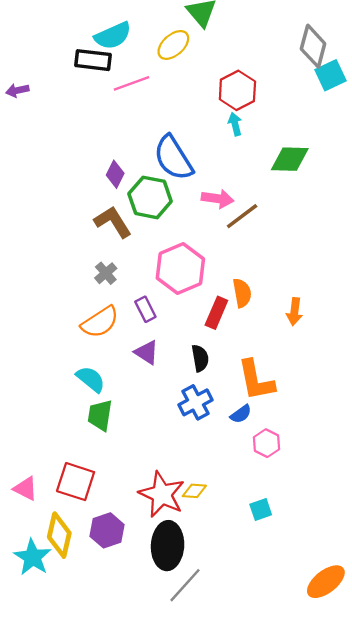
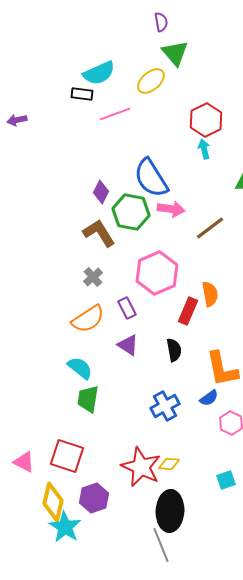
black rectangle: (93, 60) -> (82, 94), size x0.7
pink arrow: (218, 199) -> (171, 209), moved
blue cross: (195, 402) -> (165, 406), moved
black ellipse: (168, 546) -> (170, 511), moved
cyan star: (32, 557) -> (65, 527), moved
gray line: (185, 585) -> (161, 545), turned -64

